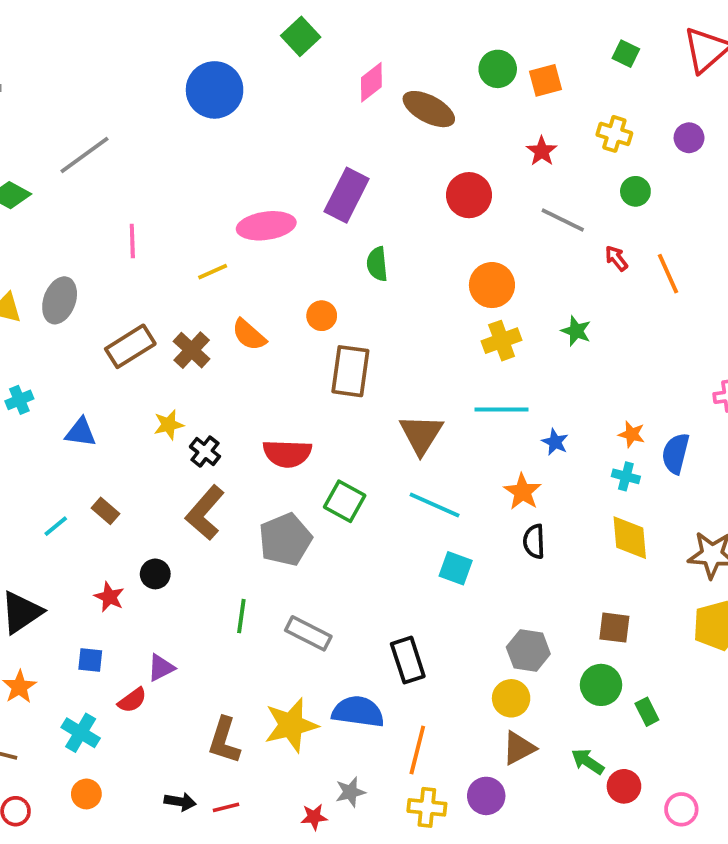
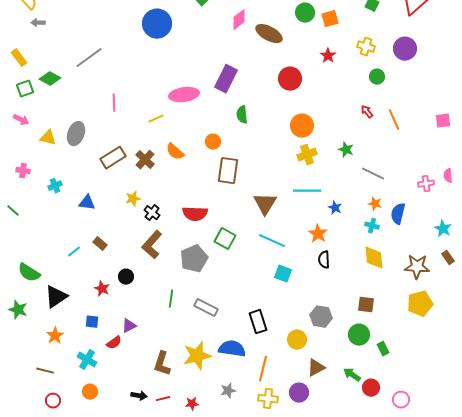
purple circle: (689, 138) -> (405, 49), size x1.5
gray line: (563, 220) -> (373, 174), moved
yellow circle: (511, 698) -> (297, 340), moved
red star: (314, 817) -> (192, 404), moved

